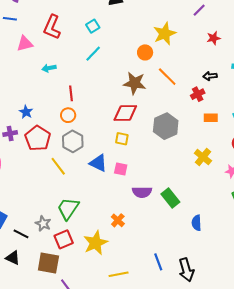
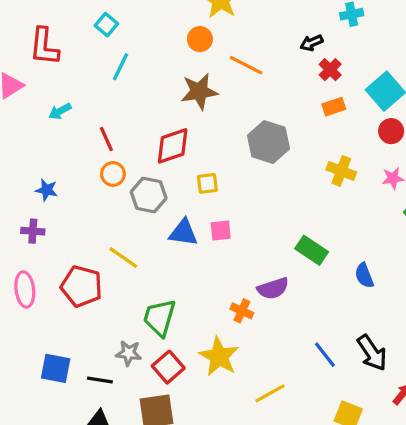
red cross: (198, 94) -> (330, 70), moved
red diamond: (125, 113) -> (173, 146), moved
purple cross: (10, 133) -> (33, 231), turned 32
red pentagon: (38, 138) -> (82, 286), moved
gray hexagon: (73, 141) -> (149, 195), moved
purple semicircle: (142, 192) -> (273, 288), moved

